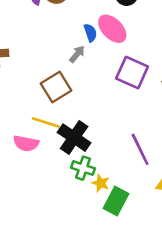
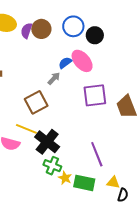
blue semicircle: (90, 33) -> (65, 63), turned -112
purple square: (132, 72) -> (95, 95), turned -35
green rectangle: (116, 201) -> (84, 183), moved, turned 70

